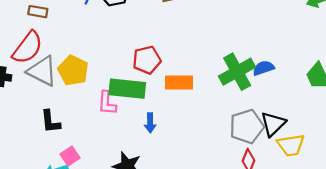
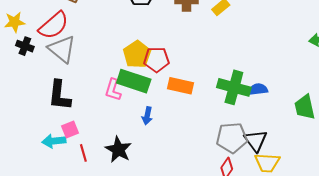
yellow pentagon: (73, 71) -> (137, 54), moved
green cross: (237, 72) -> (234, 87), turned 32
black L-shape: (50, 122) -> (59, 95), size x1.4
black triangle: (273, 124) -> (256, 141), turned -35

